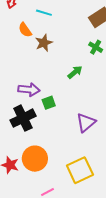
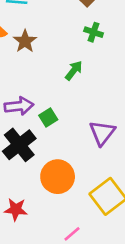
orange circle: (35, 159) -> (58, 177), moved

